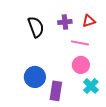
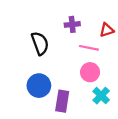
red triangle: (89, 21) -> (107, 30), moved
black semicircle: (36, 27) -> (40, 43), moved

